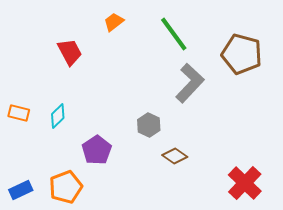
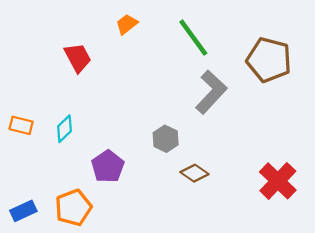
red cross: (245, 183) -> (278, 181), moved

